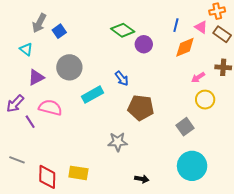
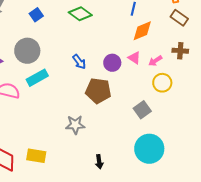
pink triangle: (201, 27) -> (134, 58), moved
blue square: (59, 31) -> (36, 15), moved
purple circle: (144, 44) -> (112, 63), moved
cyan rectangle: (92, 95) -> (37, 78), moved
black arrow: (142, 179) -> (99, 162), turned 72

